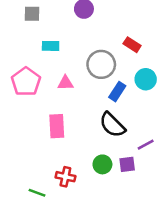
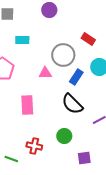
pink triangle: (65, 83) -> (45, 73), moved
purple square: (127, 164) -> (84, 158), moved

